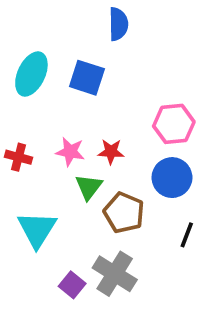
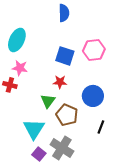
blue square: (87, 78) -> (65, 56), moved
pink hexagon: (174, 124) -> (94, 50), moved
pink star: (70, 152) -> (20, 68), moved
cyan triangle: (37, 229) -> (34, 129), moved

